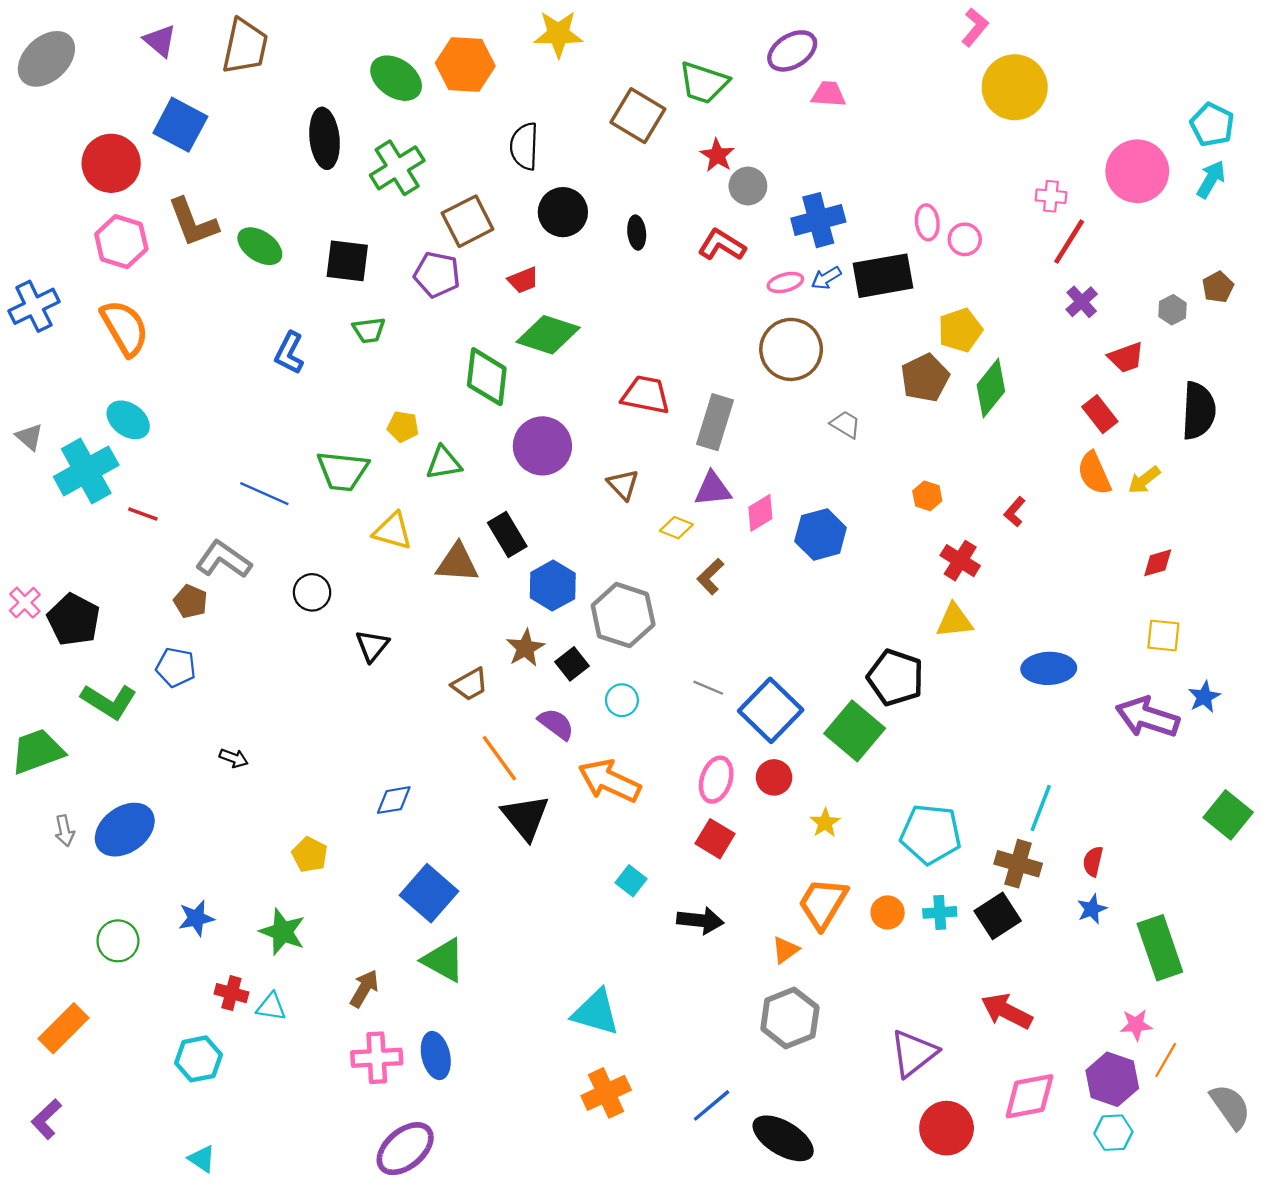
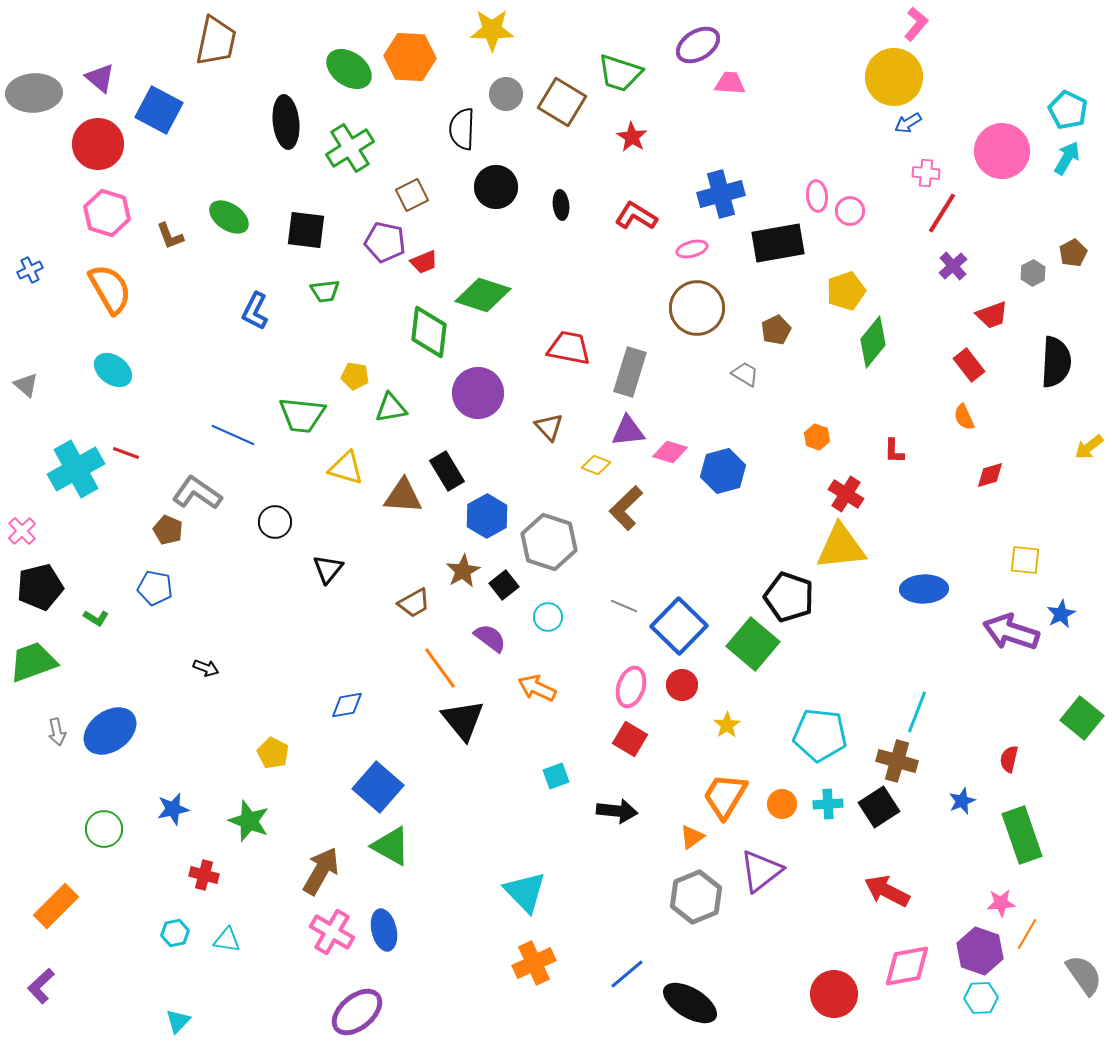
pink L-shape: (975, 27) -> (916, 24), moved
purple triangle: (160, 41) -> (100, 78), moved
gray ellipse: (46, 59) -> (34, 93), moved, turned 40
gray circle: (748, 186) -> (506, 94), moved
brown square: (468, 221) -> (412, 195), size x0.7
brown L-shape: (193, 222) -> (170, 236), moved, size x0.6
blue arrow: (826, 278) -> (908, 123), moved
red trapezoid: (523, 280) -> (424, 262), moved
blue cross: (34, 306) -> (30, 270), size x0.6
brown pentagon: (925, 378) -> (776, 330), moved, size x0.7
cyan cross: (86, 471) -> (76, 469), moved
orange semicircle: (1094, 473) -> (964, 417), size x0.7
yellow arrow: (1144, 480) -> (1089, 447), moved
red L-shape: (1015, 512) -> (894, 451), turned -40
pink diamond: (760, 513) -> (670, 452), turned 48
red diamond: (1158, 563) -> (990, 475), moved
brown L-shape: (710, 576) -> (626, 508), size x1.4
black pentagon: (74, 620) -> (40, 587), moved, turned 30
yellow triangle: (955, 621) -> (841, 547), size x1.5
green L-shape: (109, 701) -> (96, 618), size x0.5
orange arrow: (609, 781) -> (537, 688), size x0.7
red semicircle: (1093, 861) -> (1009, 759), moved
cyan square: (631, 881) -> (556, 776), turned 32
brown arrow: (364, 989) -> (321, 871), size x1.4
cyan triangle: (271, 1007) -> (227, 940), moved
cyan triangle: (596, 1012) -> (525, 892), turned 30
purple triangle: (914, 1053) -> (761, 871), moved
pink cross: (377, 1058) -> (332, 932), turned 33
cyan hexagon: (199, 1059) -> (175, 933), size x0.7
cyan triangle: (202, 1159) -> (178, 1021), turned 40

